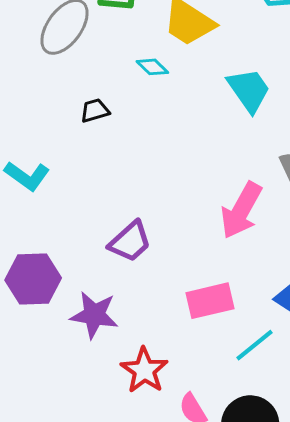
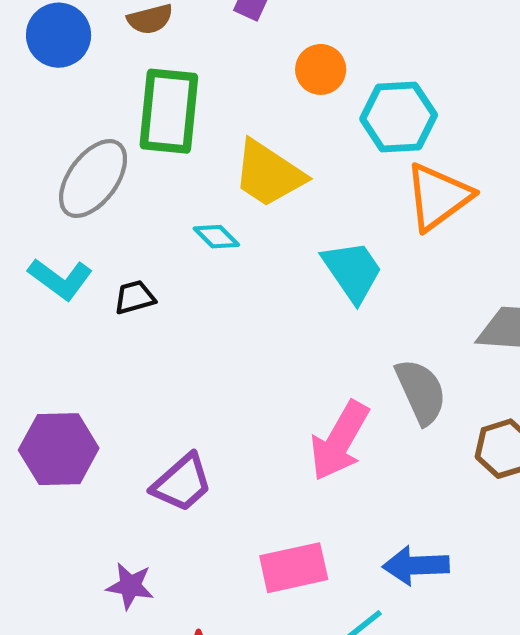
cyan L-shape: (27, 176) -> (60, 279), moved
purple hexagon: (33, 279) -> (59, 449), moved
purple star: (94, 315) -> (130, 586), size x0.7

